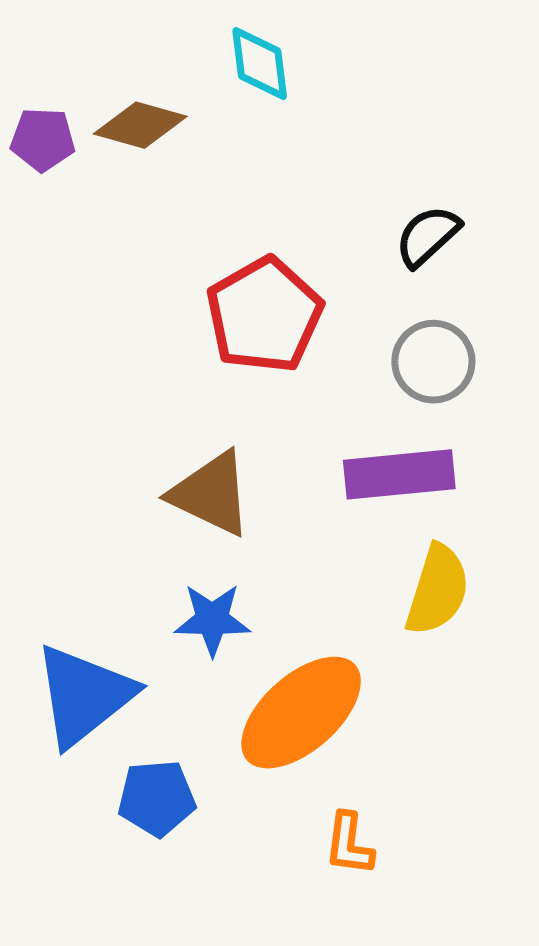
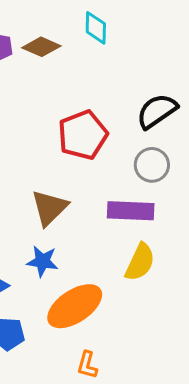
black semicircle: (428, 236) -> (157, 111), size x1.4
brown triangle: (211, 494) -> (49, 208), turned 42

